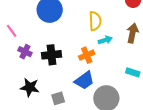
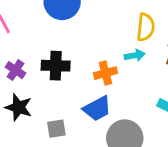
yellow semicircle: (95, 21) -> (146, 27), moved
purple cross: (25, 52) -> (15, 70), moved

